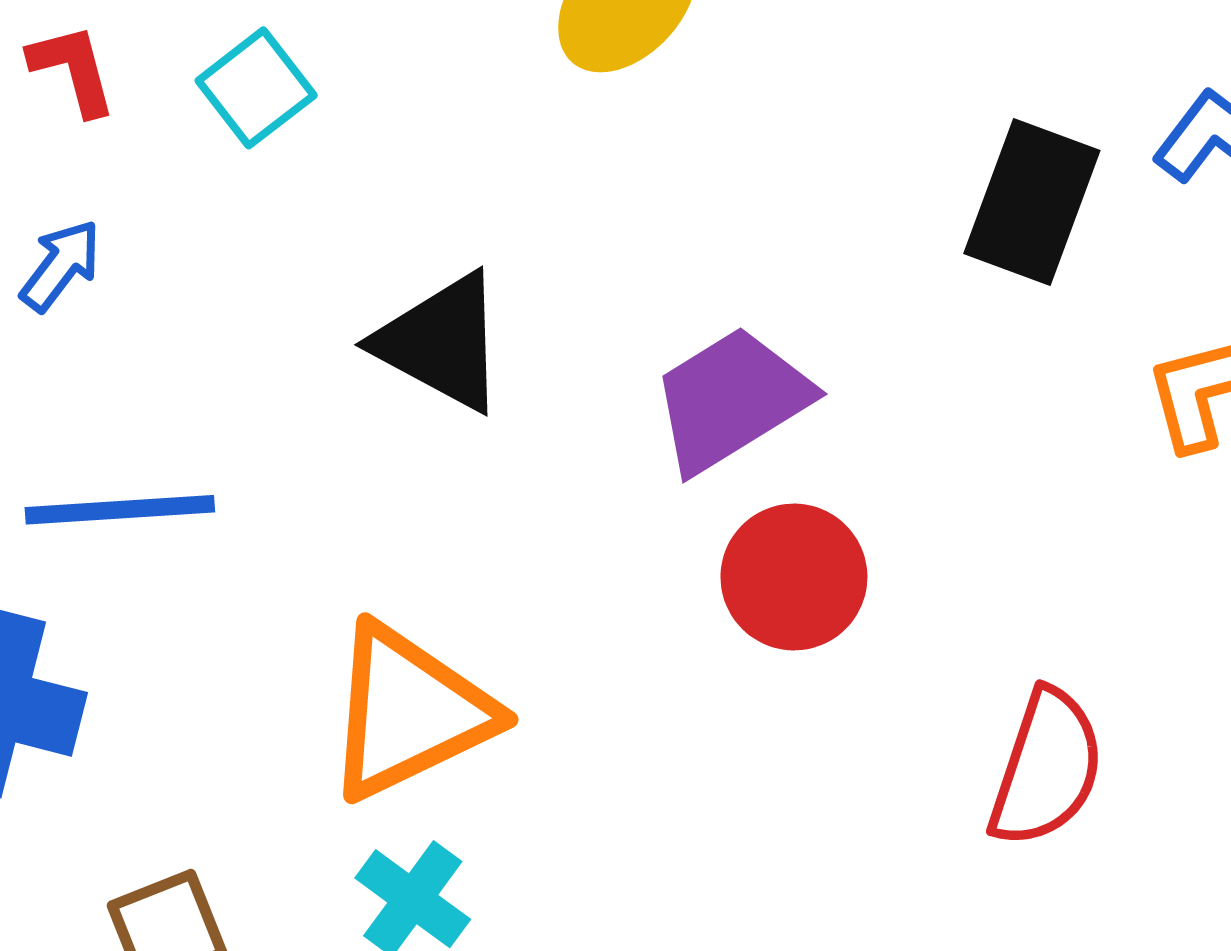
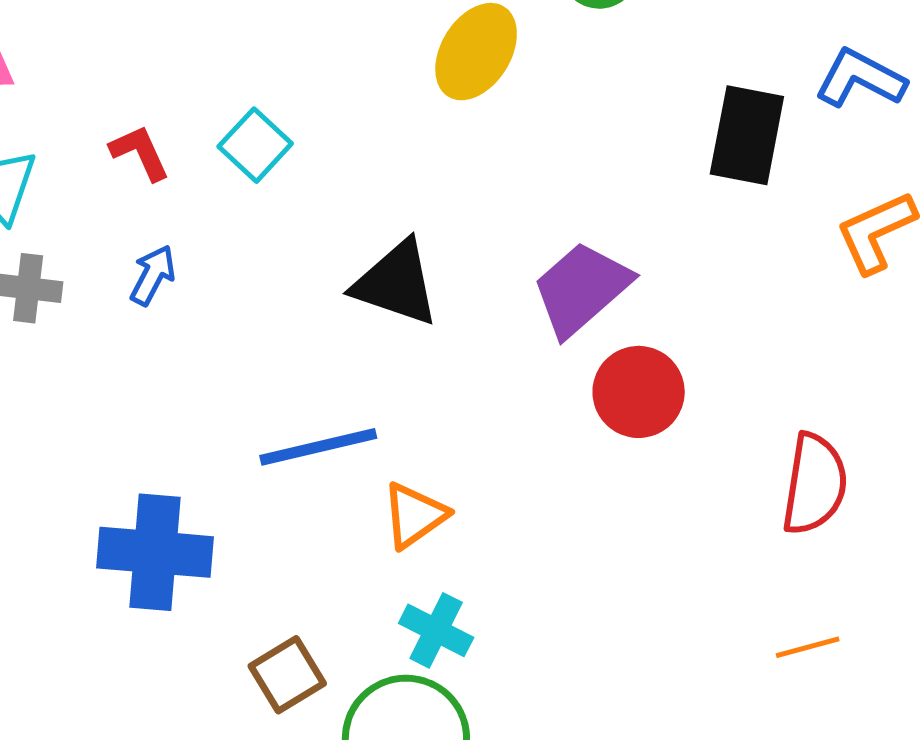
blue line: (120, 510) -> (318, 447), moved
orange triangle: (409, 712) -> (414, 515), size x0.6

